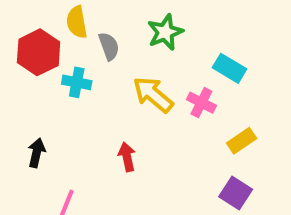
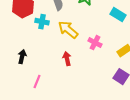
yellow arrow: (153, 94) -> (68, 30), moved
pink cross: (201, 103) -> (95, 43), moved

